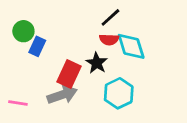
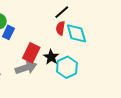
red semicircle: (109, 39) -> (61, 28), turned 96
black star: (97, 63) -> (51, 57), moved

